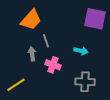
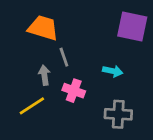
orange trapezoid: (31, 20) -> (43, 28), turned -115
yellow line: (16, 85) -> (32, 106), moved

